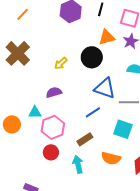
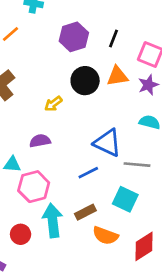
black circle: (92, 57) -> (85, 81), moved
brown rectangle: (85, 139) -> (85, 212), moved
red circle: (51, 152) -> (21, 234), moved
cyan arrow: (78, 164) -> (53, 221), moved, size x1.4

